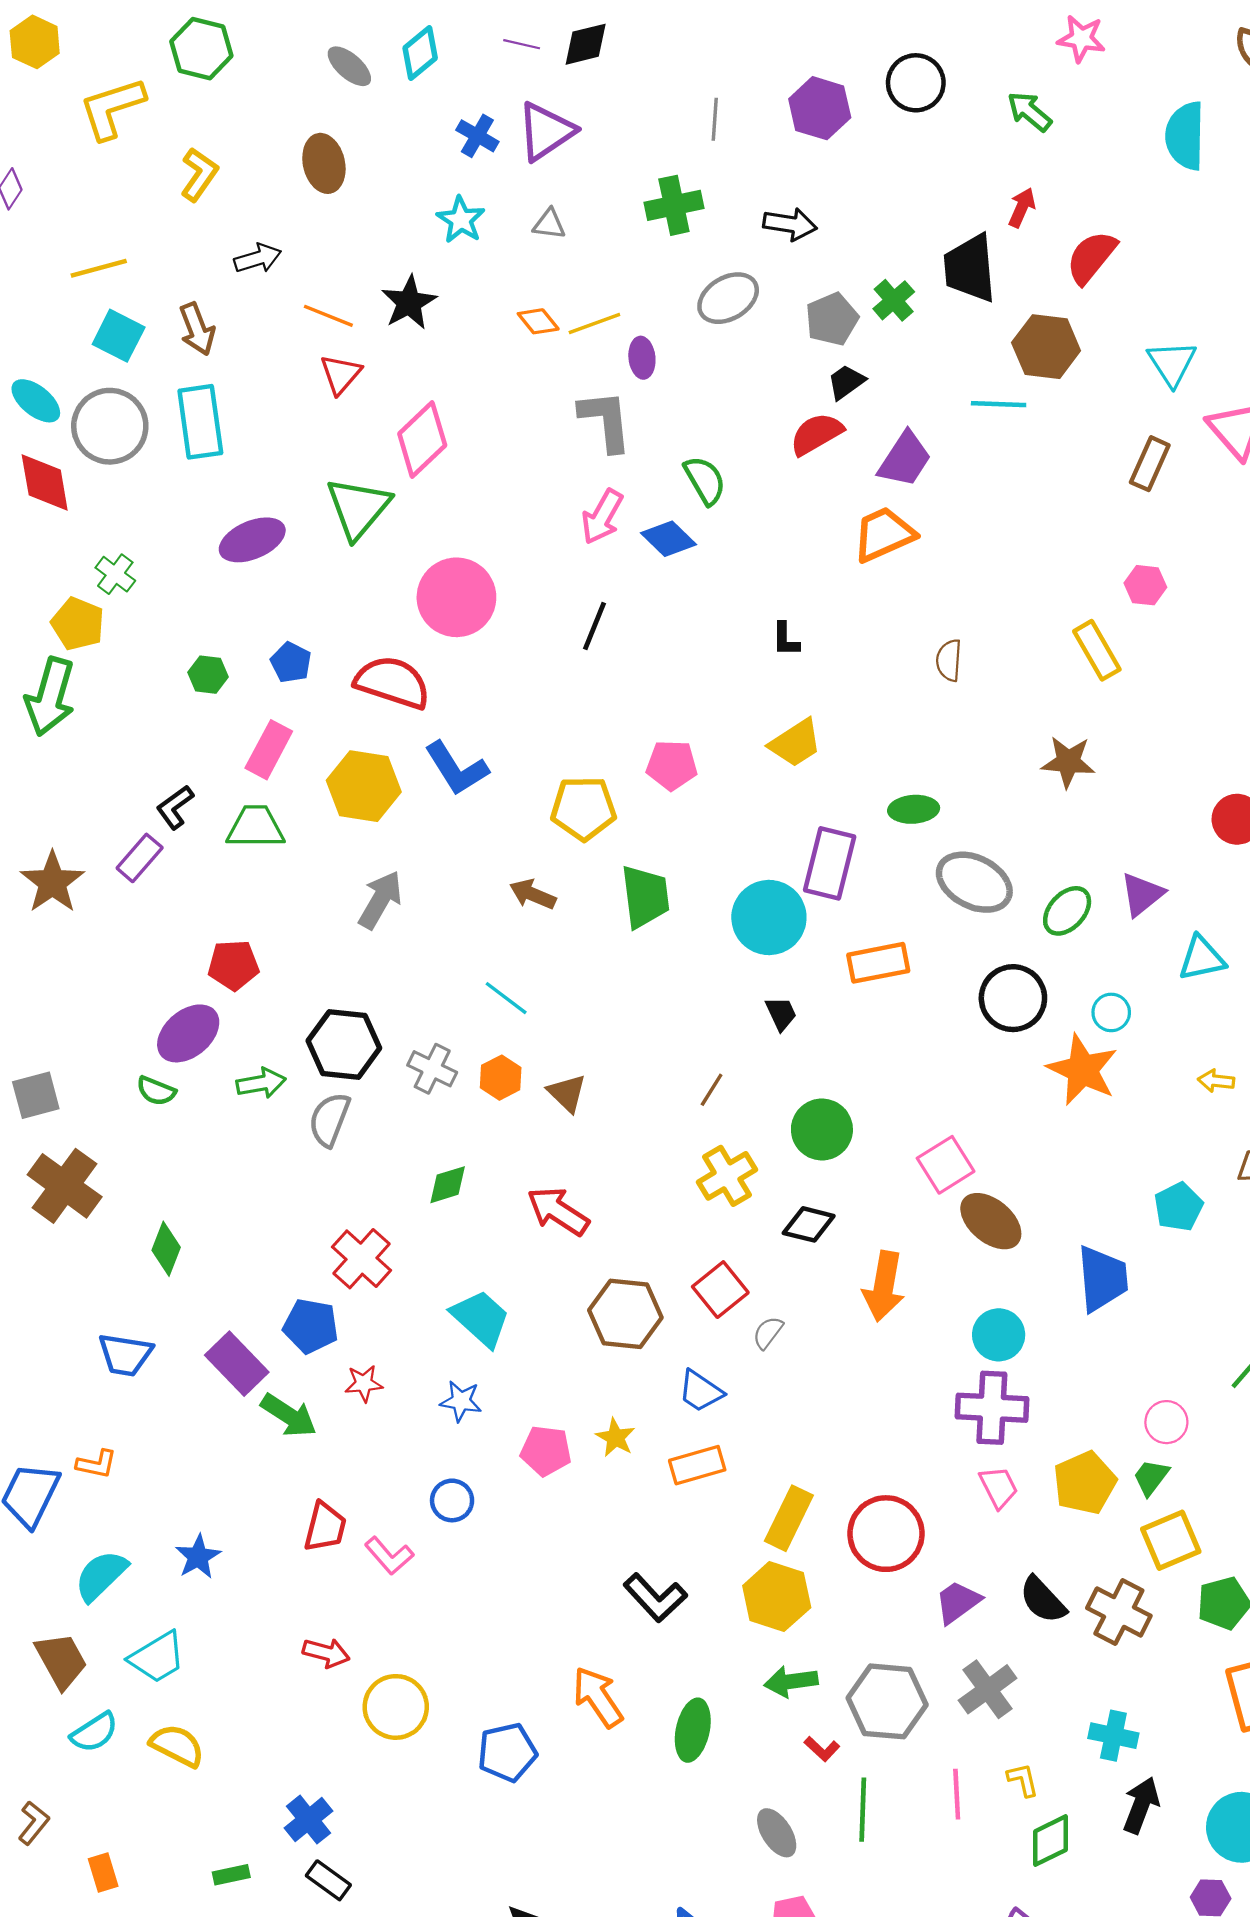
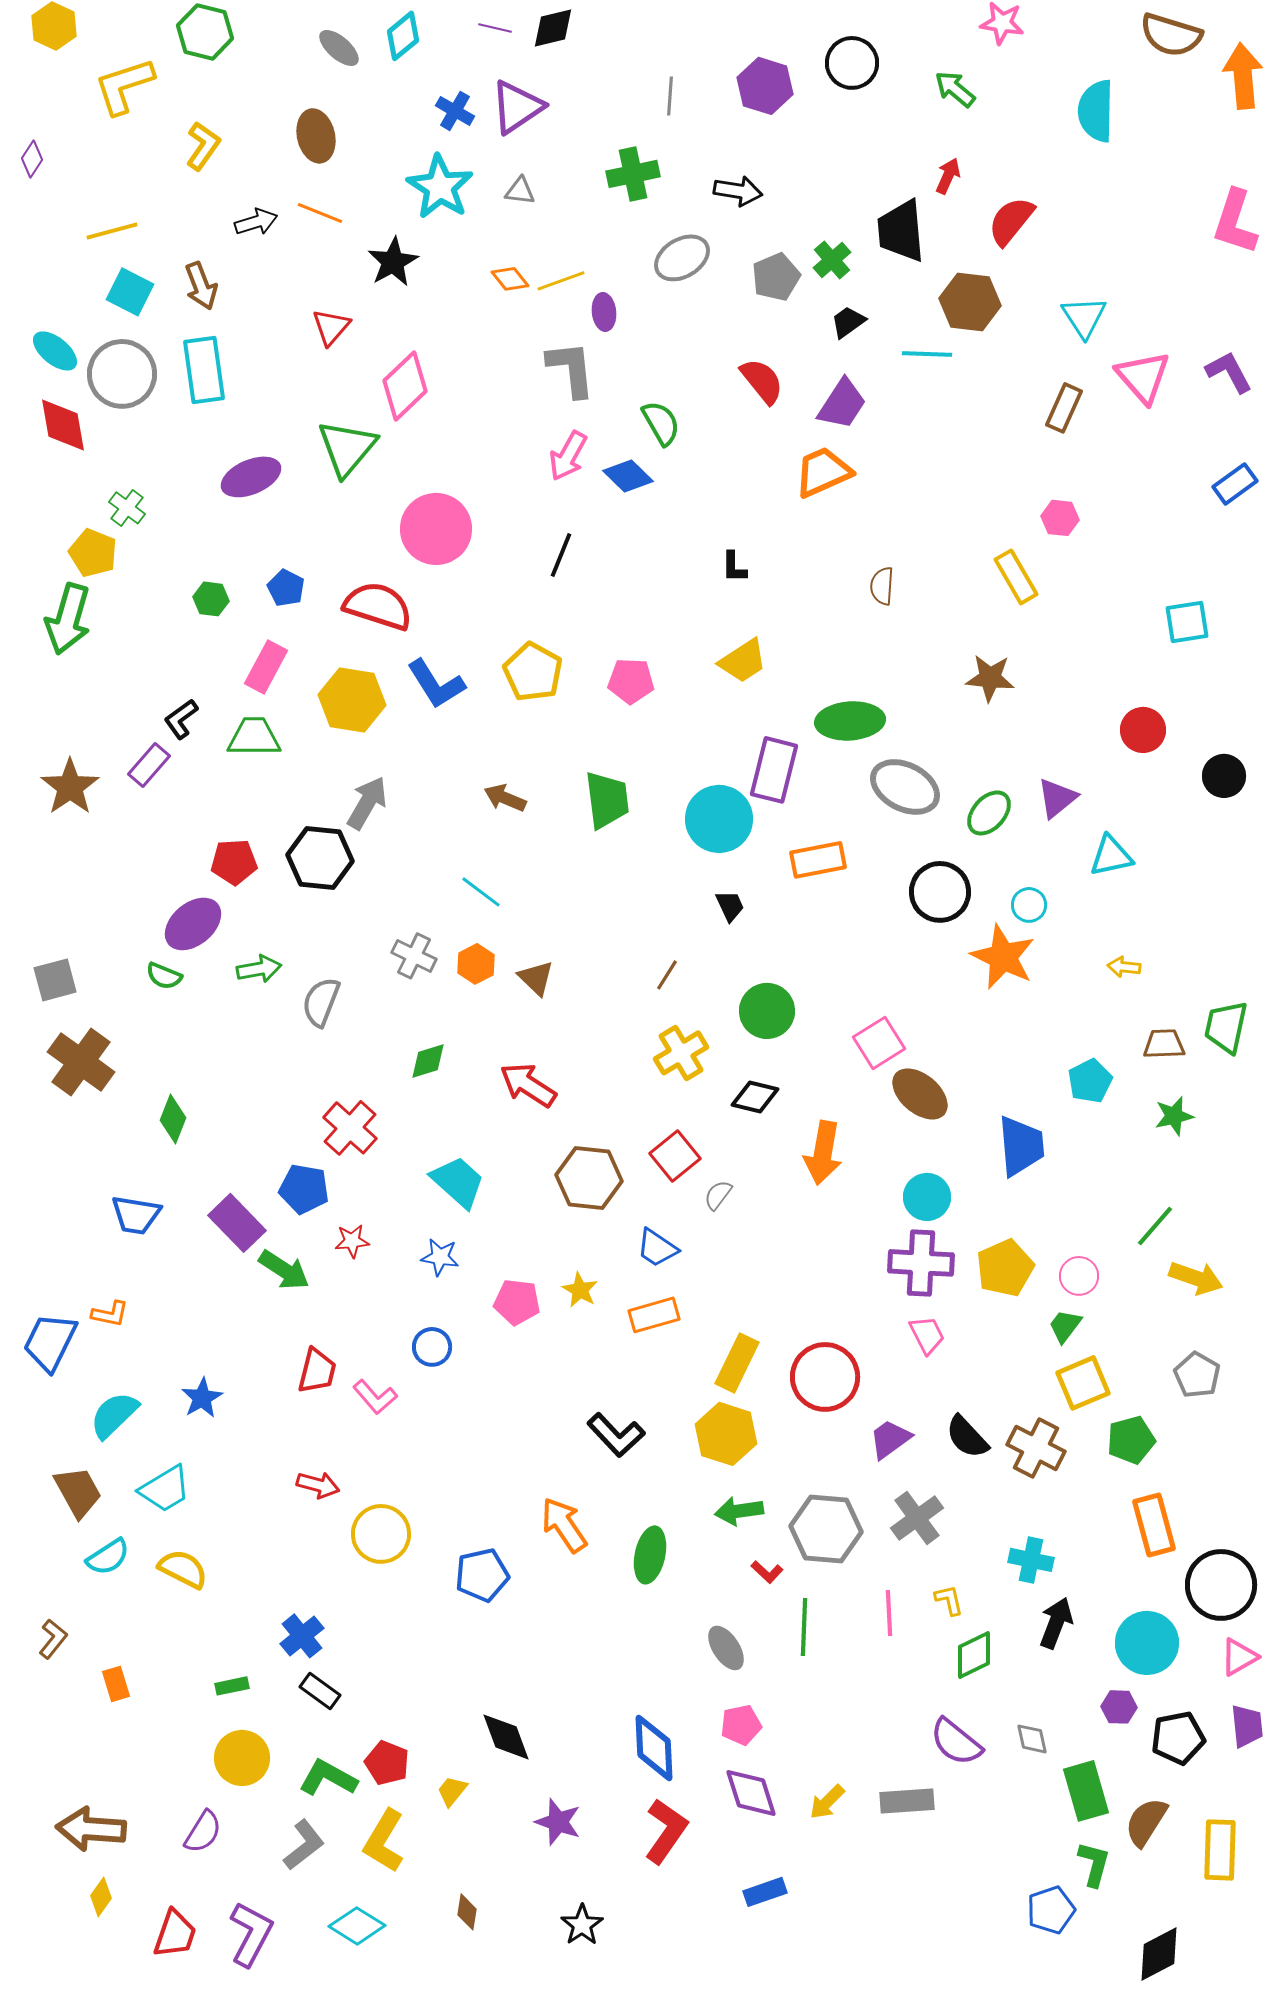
cyan star: (461, 220) -> (440, 187), size x1.5
orange line: (328, 316) -> (320, 213), moved
black trapezoid: (846, 382) -> (848, 322), moved
red semicircle: (816, 434) -> (762, 381), turned 81
yellow pentagon: (583, 808) -> (533, 672), moved, turned 30
green ellipse: (914, 809) -> (850, 721), size x1.5
black hexagon: (344, 1044) -> (320, 858), moved
yellow pentagon: (1085, 1483) -> (1005, 1268), moved

